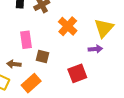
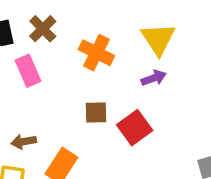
pink rectangle: (26, 40) -> (28, 71), moved
brown square: (42, 57) -> (96, 113), moved

